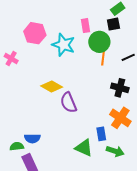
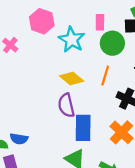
orange line: (103, 57) -> (105, 76), moved
yellow diamond: (52, 86) -> (72, 79), moved
blue rectangle: (101, 134) -> (83, 128), moved, size x1.6

